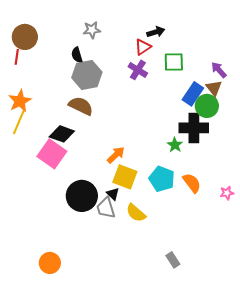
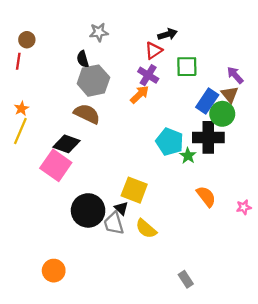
brown circle: (25, 37) -> (27, 40), size x0.6
orange star: (20, 101) -> (21, 108), size x0.6
orange arrow: (116, 155) -> (140, 94), moved
cyan pentagon: (162, 179) -> (170, 142), moved
orange circle: (50, 263) -> (54, 271), moved

